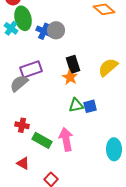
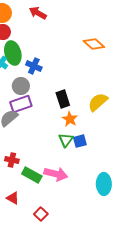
gray circle: (56, 30) -> (21, 86), moved
orange star: (70, 77) -> (70, 119), moved
green triangle: (76, 105) -> (66, 140), turned -42
pink arrow: (66, 139) -> (56, 174), turned 115

